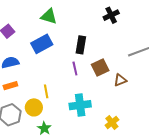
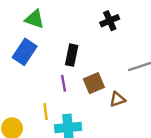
blue rectangle: (42, 44) -> (25, 52), turned -30
yellow line: (46, 91) -> (46, 112), moved

